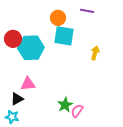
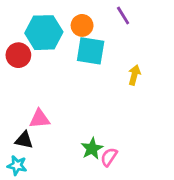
purple line: (87, 11) -> (123, 16), turned 48
cyan hexagon: (31, 48) -> (44, 33), moved
black triangle: (17, 99) -> (24, 140), turned 40

